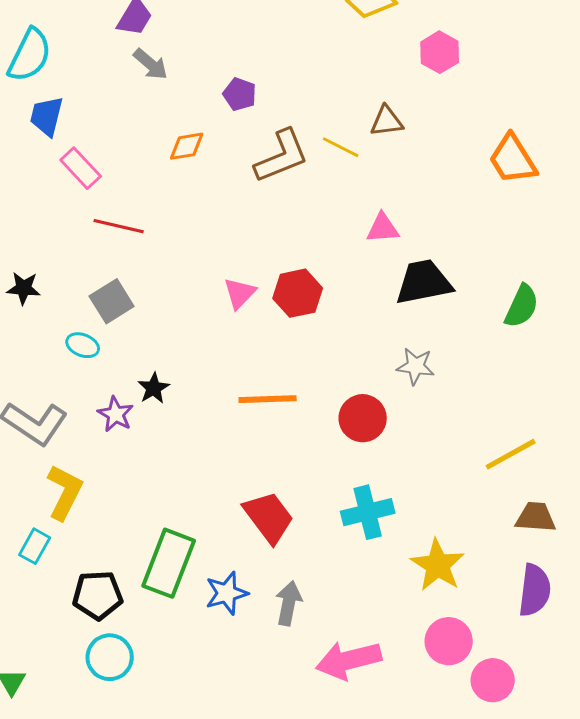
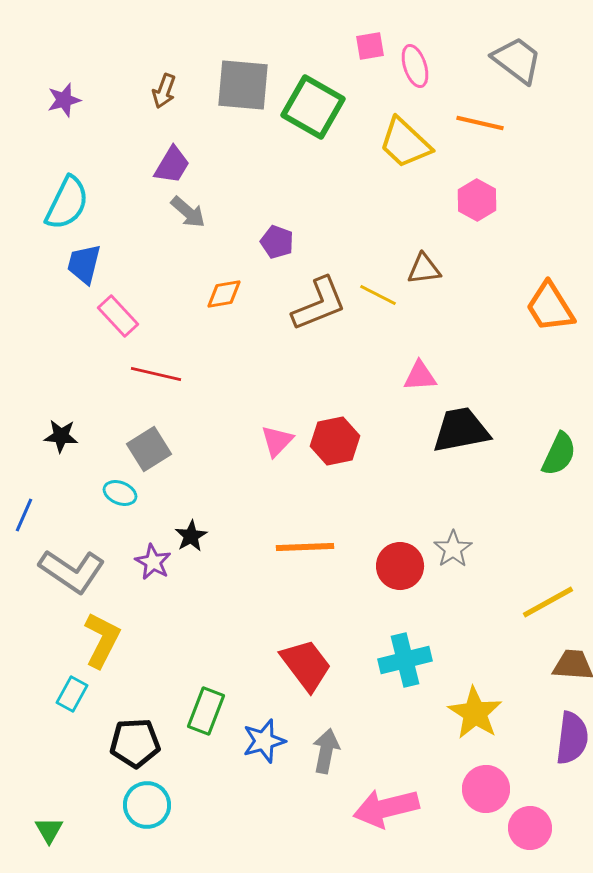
gray star: (416, 366) -> (453, 549), moved, turned 30
green rectangle: (169, 563) -> (206, 711), size x0.7

